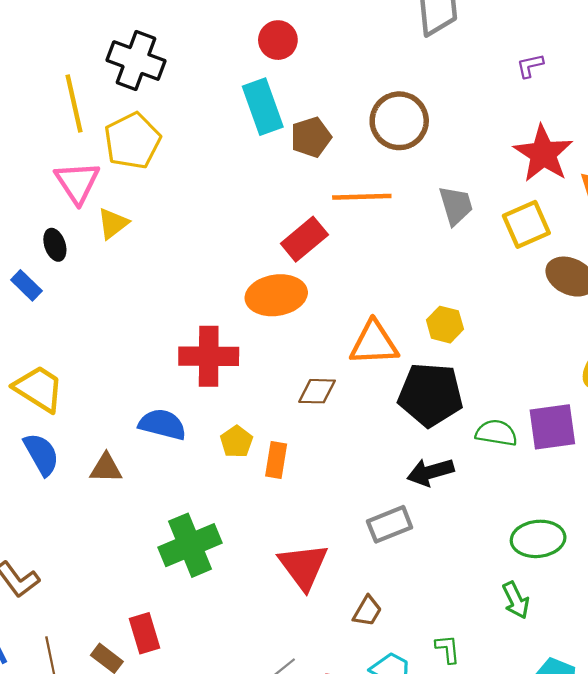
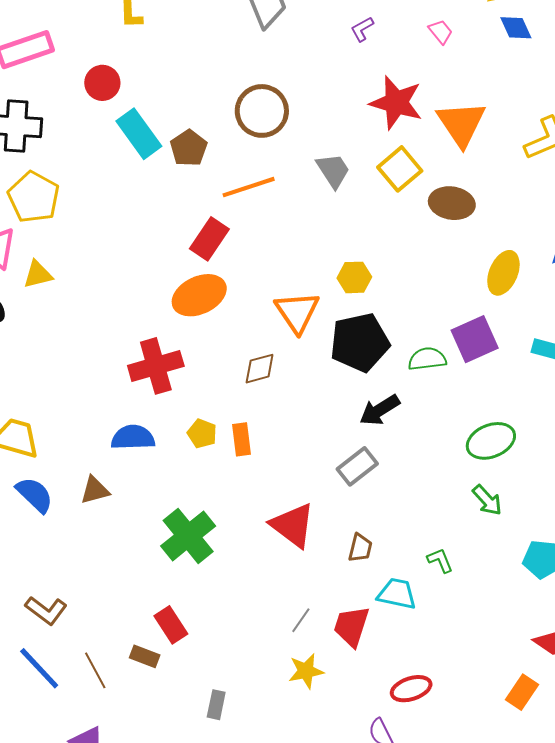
red circle: (278, 40) -> (102, 83), moved
yellow triangle: (113, 223) -> (38, 274), turned 40
orange triangle: (374, 343) -> (297, 312), turned -45

